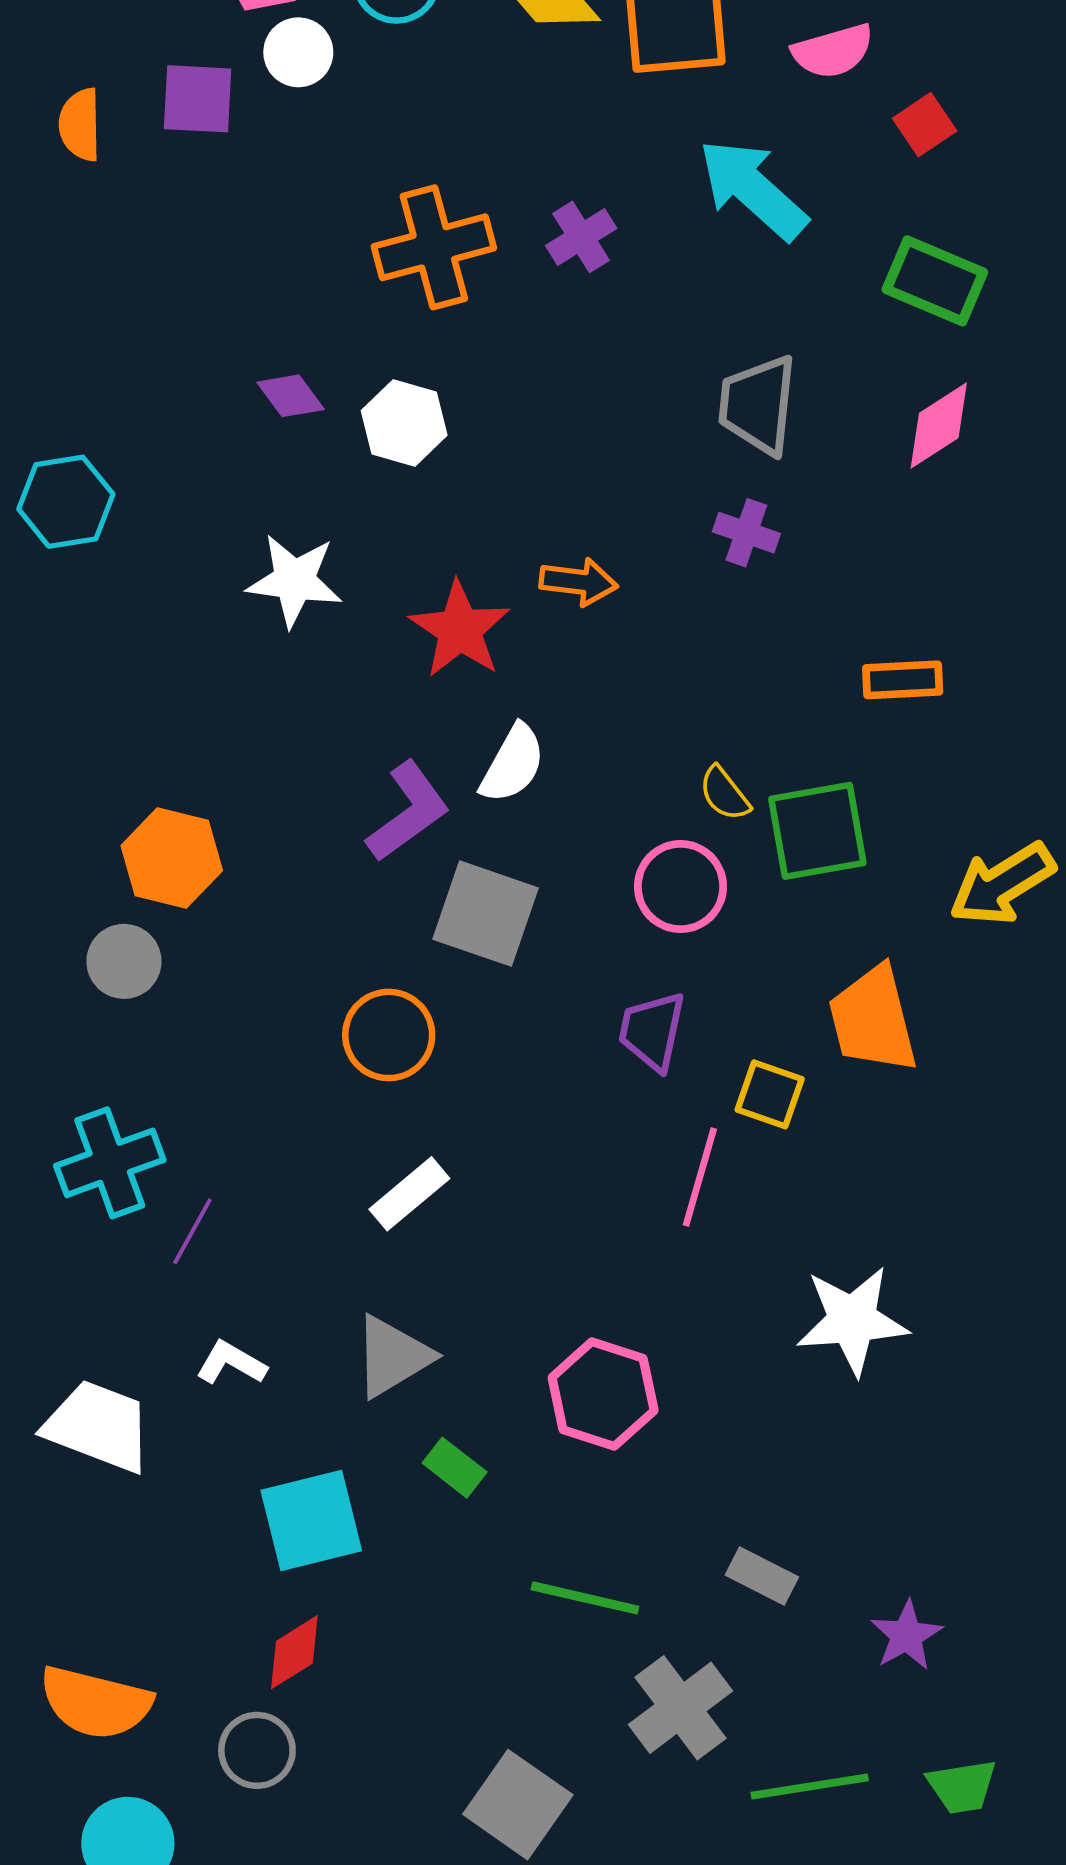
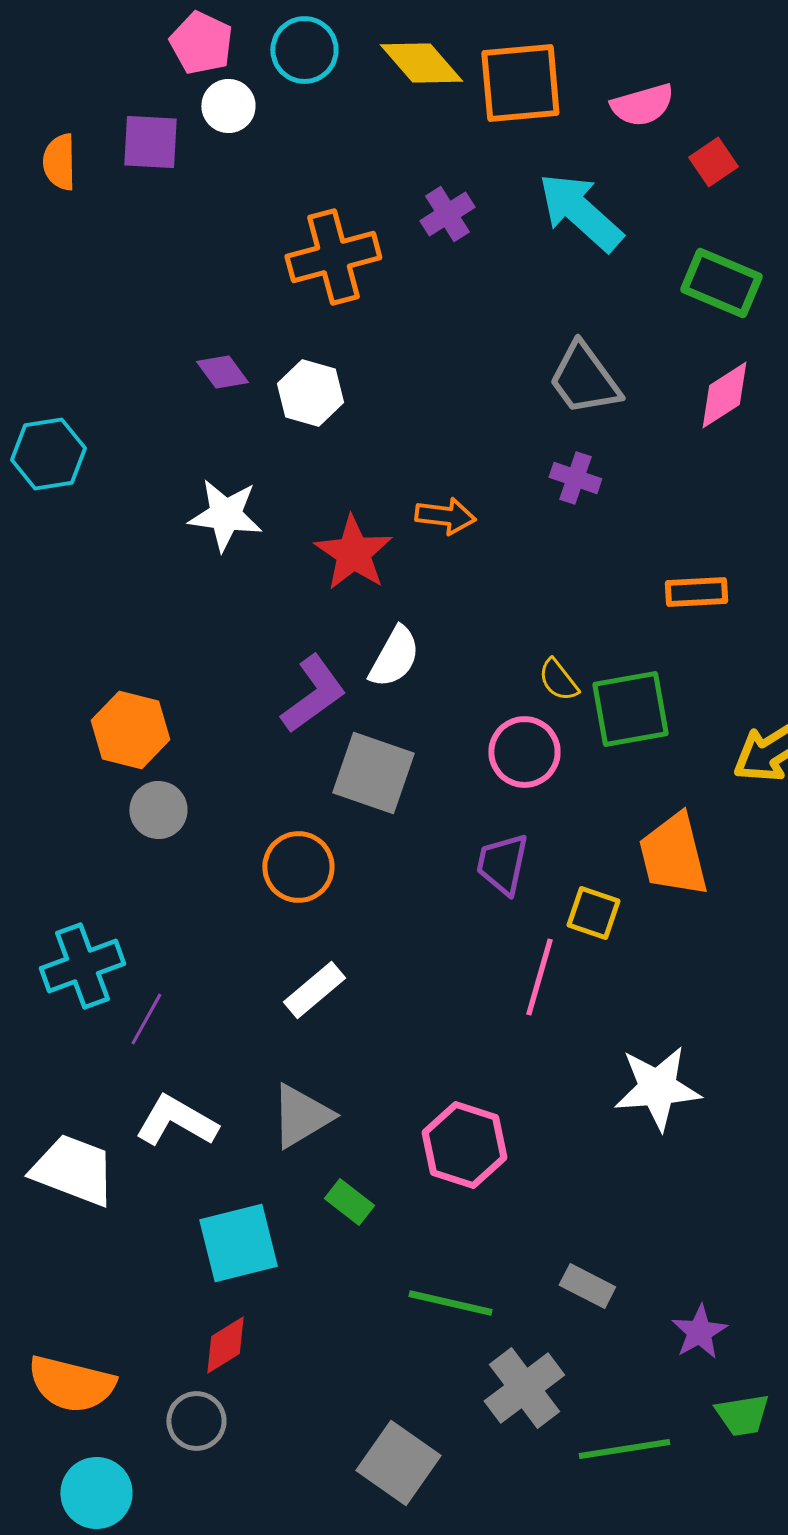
purple cross: (581, 237) -> (447, 214), moved
gray trapezoid: (758, 405) -> (584, 379), turned -42
gray circle: (124, 961) -> (158, 810), moved
white L-shape: (231, 1363) -> (176, 1121), size x1.5
green trapezoid: (962, 1787) -> (742, 1415), moved

